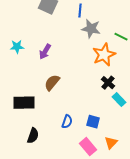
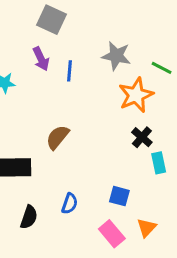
blue line: (80, 11) -> (70, 71), moved
purple arrow: (45, 52) -> (41, 59), moved, turned -56
cyan rectangle: (119, 100) -> (159, 163), turned 32
blue semicircle: (67, 122) -> (70, 204), moved

